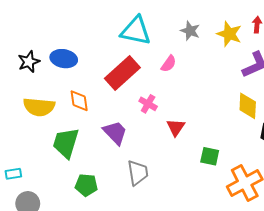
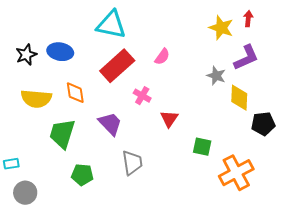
cyan triangle: (136, 31) -> (111, 25), moved
gray star: (190, 31) -> (216, 76), moved

